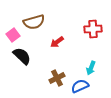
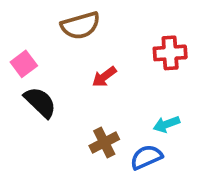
brown semicircle: (34, 22) -> (80, 25), moved
cyan arrow: (91, 68) -> (166, 124), turned 48

